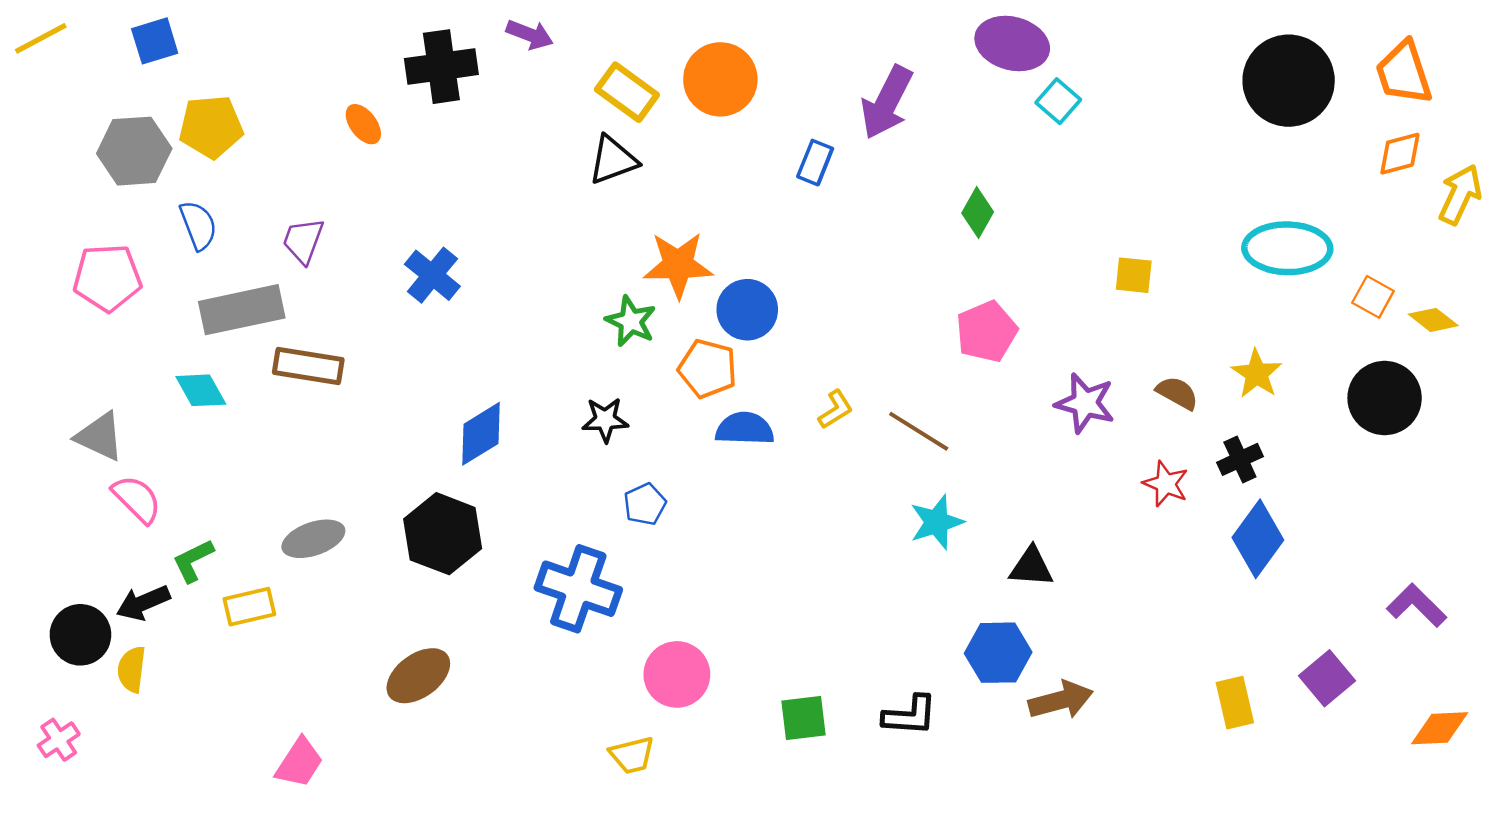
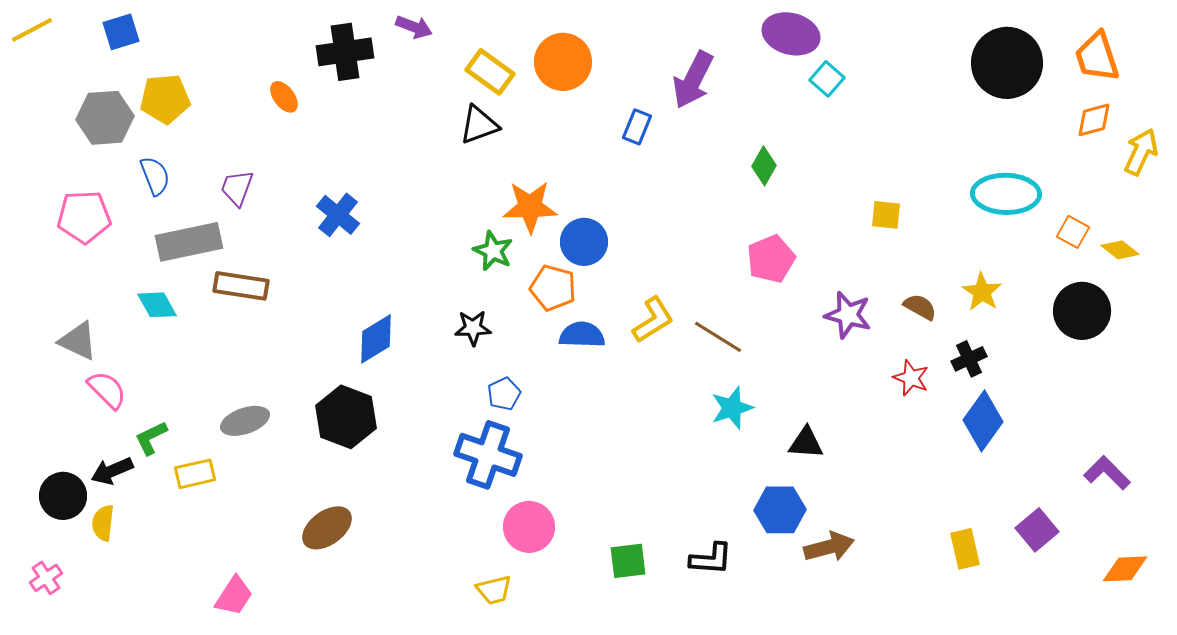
yellow L-shape: (836, 410) -> (653, 320), size x1.5
blue cross: (578, 589) -> (488, 455), moved

